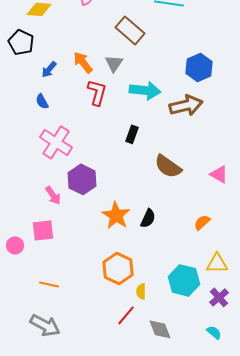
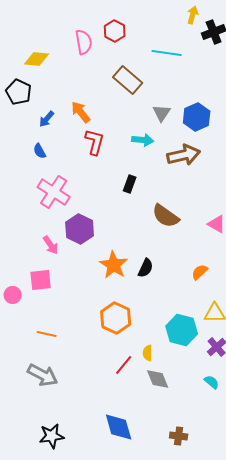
gray triangle: (114, 63) -> (162, 113), moved
cyan arrow: (145, 90) -> (143, 140), size x0.7
yellow semicircle: (141, 291) -> (148, 353), moved

